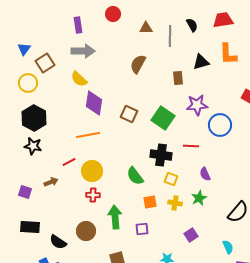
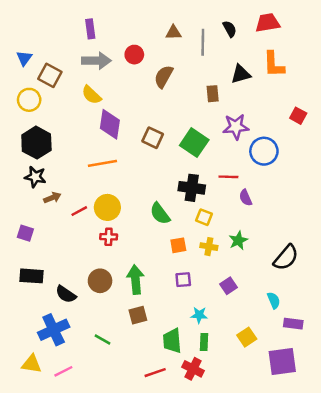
red circle: (113, 14) -> (134, 55), moved
brown square: (45, 63) -> (50, 75), turned -30
red line: (69, 162) -> (79, 211), moved
purple semicircle: (205, 174) -> (246, 198), moved
brown arrow: (51, 182) -> (52, 198), moved
green arrow: (115, 217) -> (136, 280), moved
purple square: (142, 229) -> (183, 280), moved

